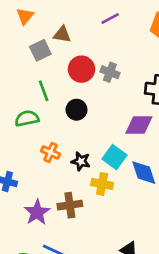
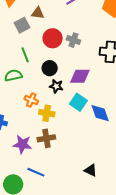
purple diamond: (139, 125) -> (80, 76), moved
black star: (81, 161) -> (56, 86), moved
yellow cross: (102, 184) -> (47, 113), moved
purple star: (37, 212) -> (22, 144), turned -30

